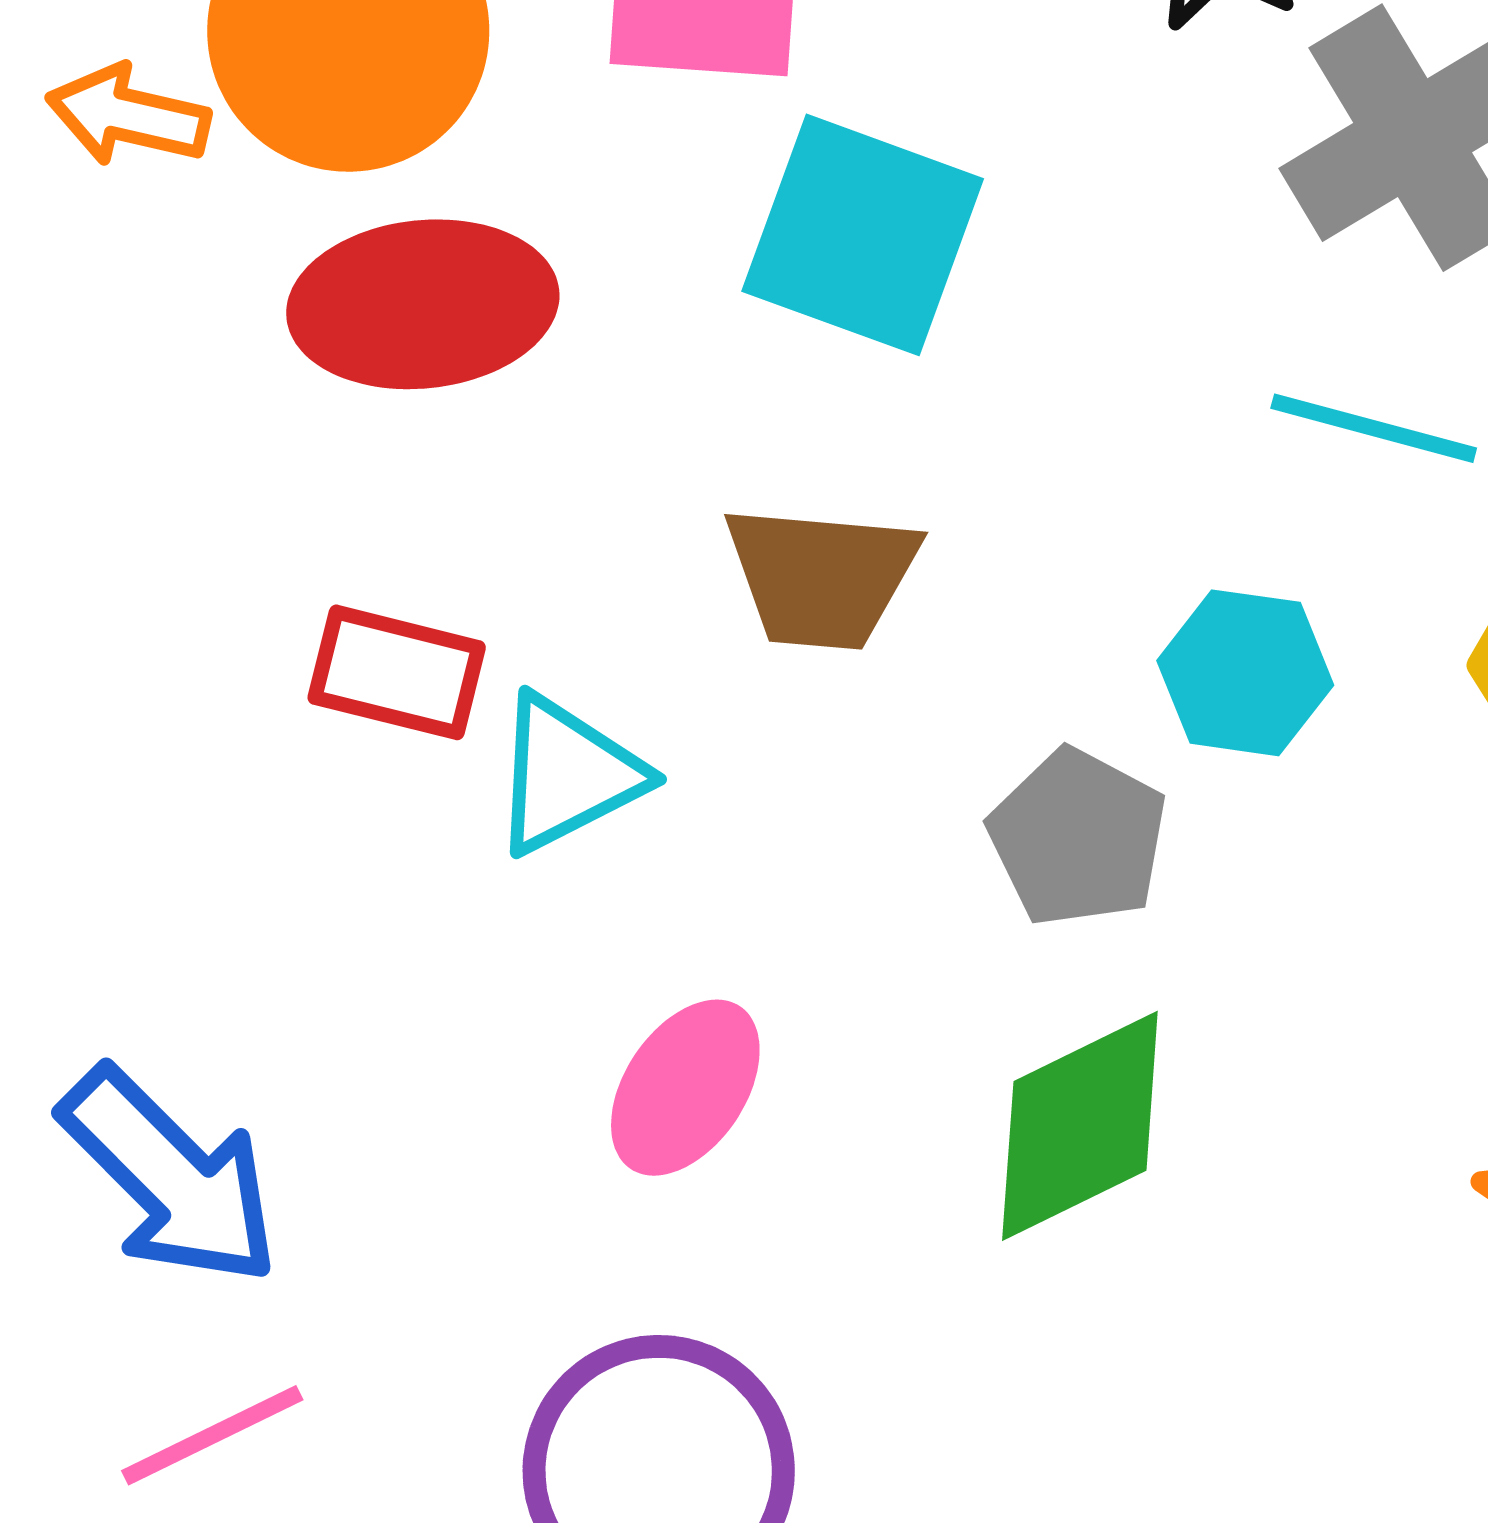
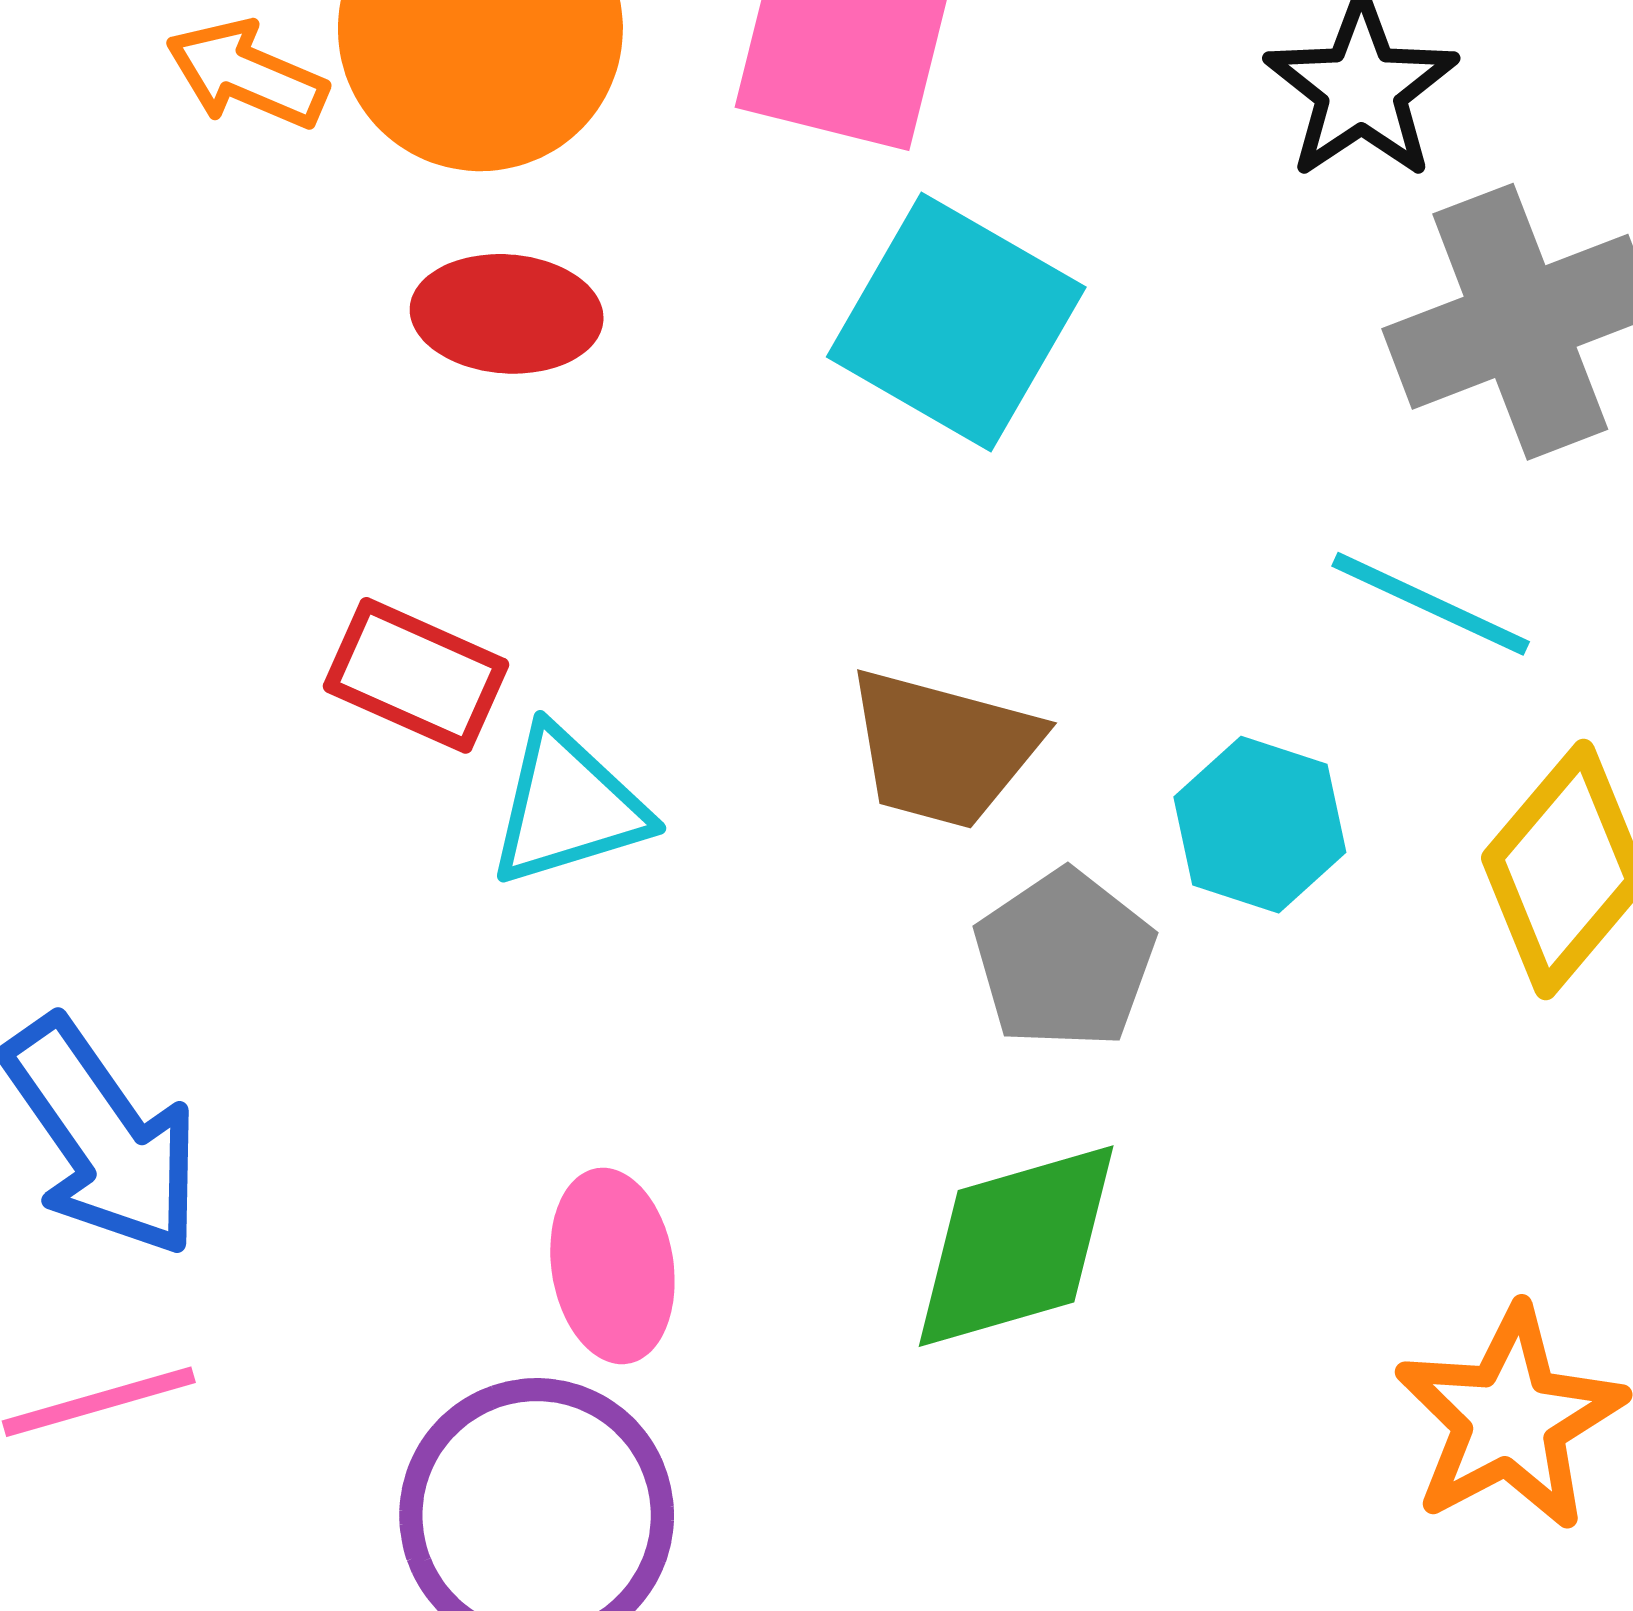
red ellipse: (423, 304) -> (507, 314), size x0.7
brown trapezoid: (822, 577) -> (943, 748), moved
pink ellipse: (685, 1088) -> (612, 1266), moved, turned -53

